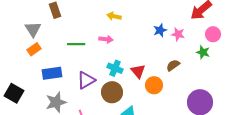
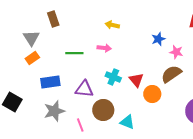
pink star: (178, 34) -> (176, 52), moved
brown semicircle: (173, 65) -> (171, 74), size x1.5
purple triangle: (86, 80) -> (84, 89), turned 36
brown circle: (112, 92) -> (103, 110), moved

